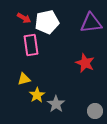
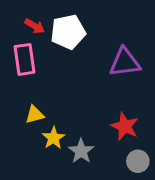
purple triangle: (91, 23) -> (125, 62), moved
pink rectangle: (31, 45) -> (24, 59), moved
red star: (85, 63) -> (125, 126), moved

